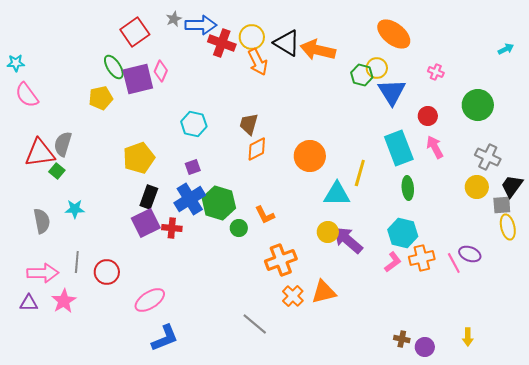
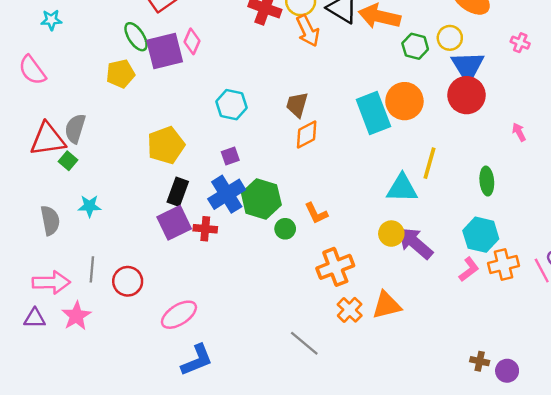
cyan star: (16, 63) -> (51, 20), moved
green hexagon: (362, 75) -> (415, 46), moved
red circle: (428, 116) -> (467, 95), moved, size x1.6
pink arrow: (435, 147) -> (519, 132), size x0.7
cyan rectangle: (399, 148) -> (373, 113), moved
orange circle: (310, 156) -> (404, 101), moved

